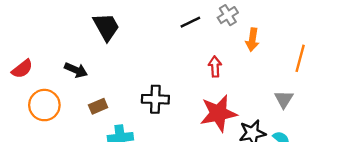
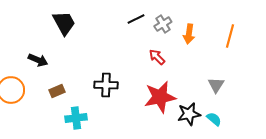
gray cross: (228, 15) -> (163, 24), moved
orange line: (300, 58) -> (230, 36), moved
red arrow: (215, 67) -> (157, 57), turned -42

